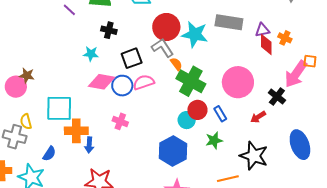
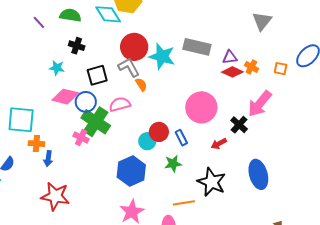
red diamond: (266, 44) -> (232, 72), turned -70
orange square: (310, 61) -> (281, 69), moved
green cross: (191, 81) -> (96, 122), moved
pink semicircle: (144, 82) -> (120, 104), moved
orange cross: (76, 131) -> (36, 144), size x0.7

